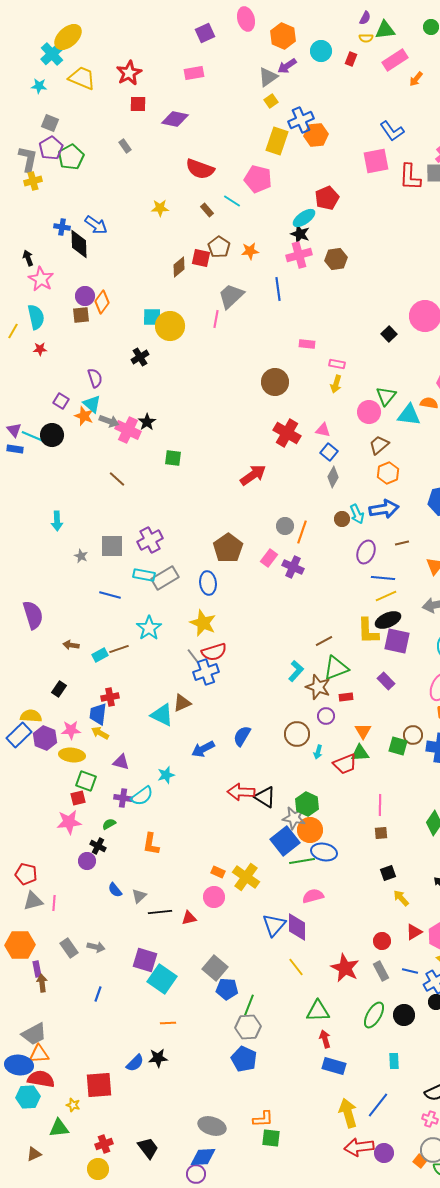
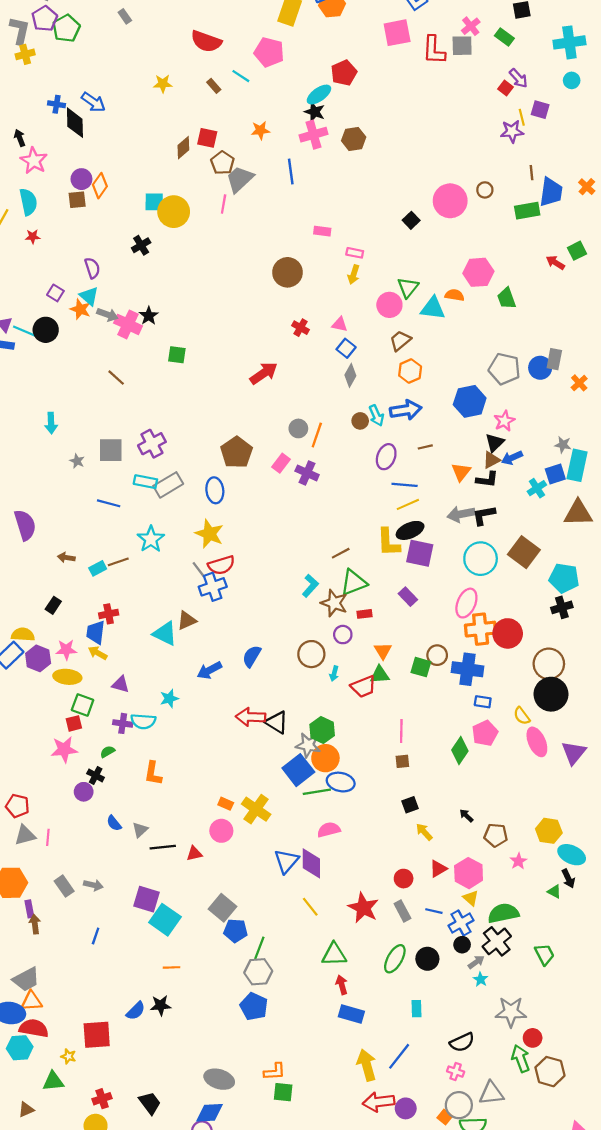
brown pentagon: (219, 247) -> (222, 163), moved
red cross: (287, 433) -> (301, 328), size x0.6
cyan semicircle: (142, 796) -> (143, 721), turned 40

